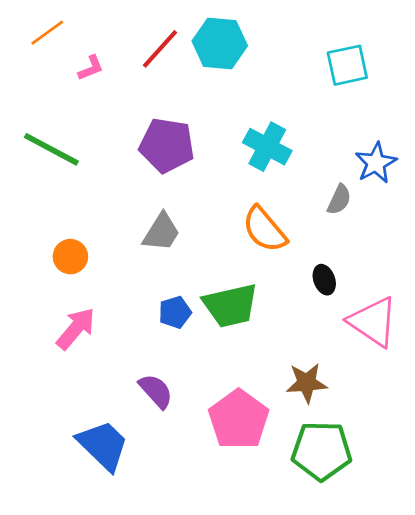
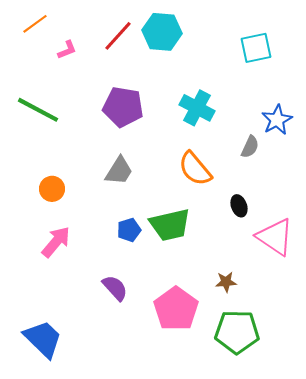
brown star: (307, 383) -> (226, 282), size x0.7
blue trapezoid: (103, 445) -> (43, 339), moved

